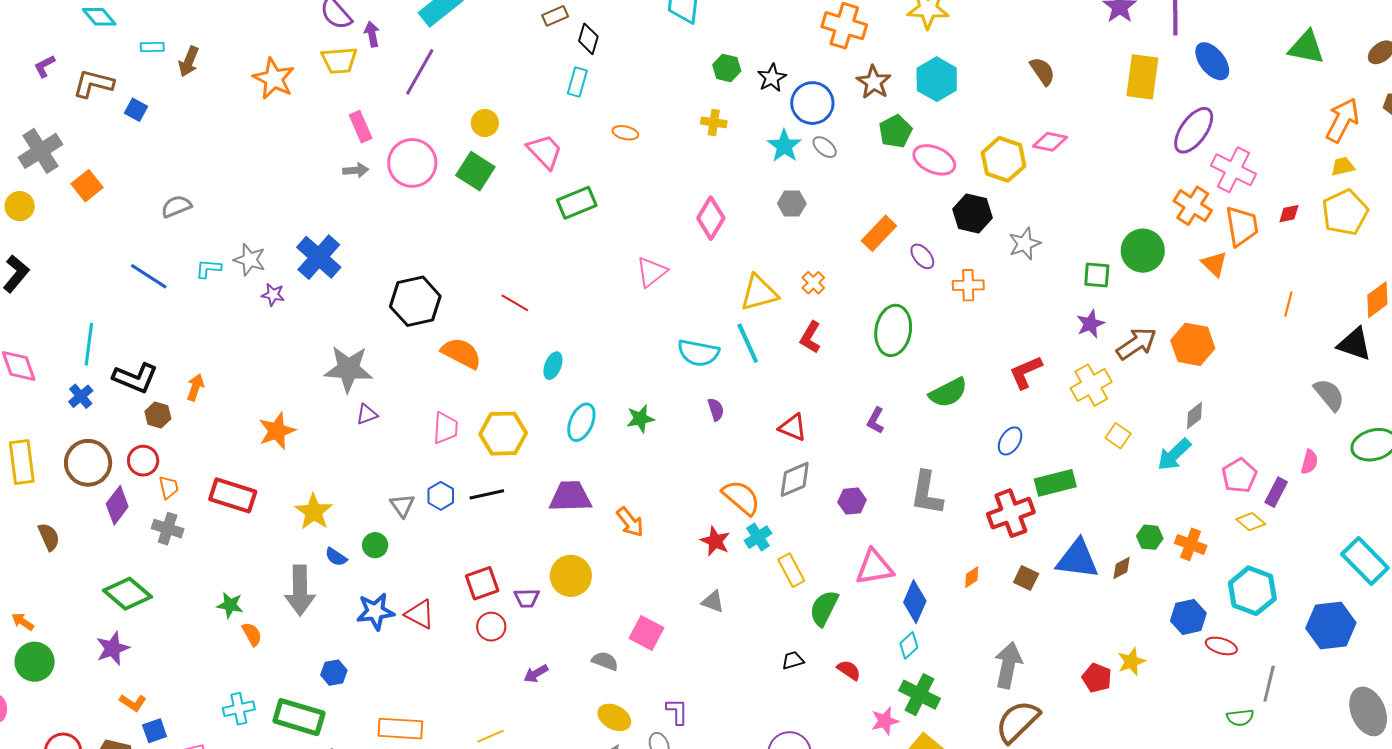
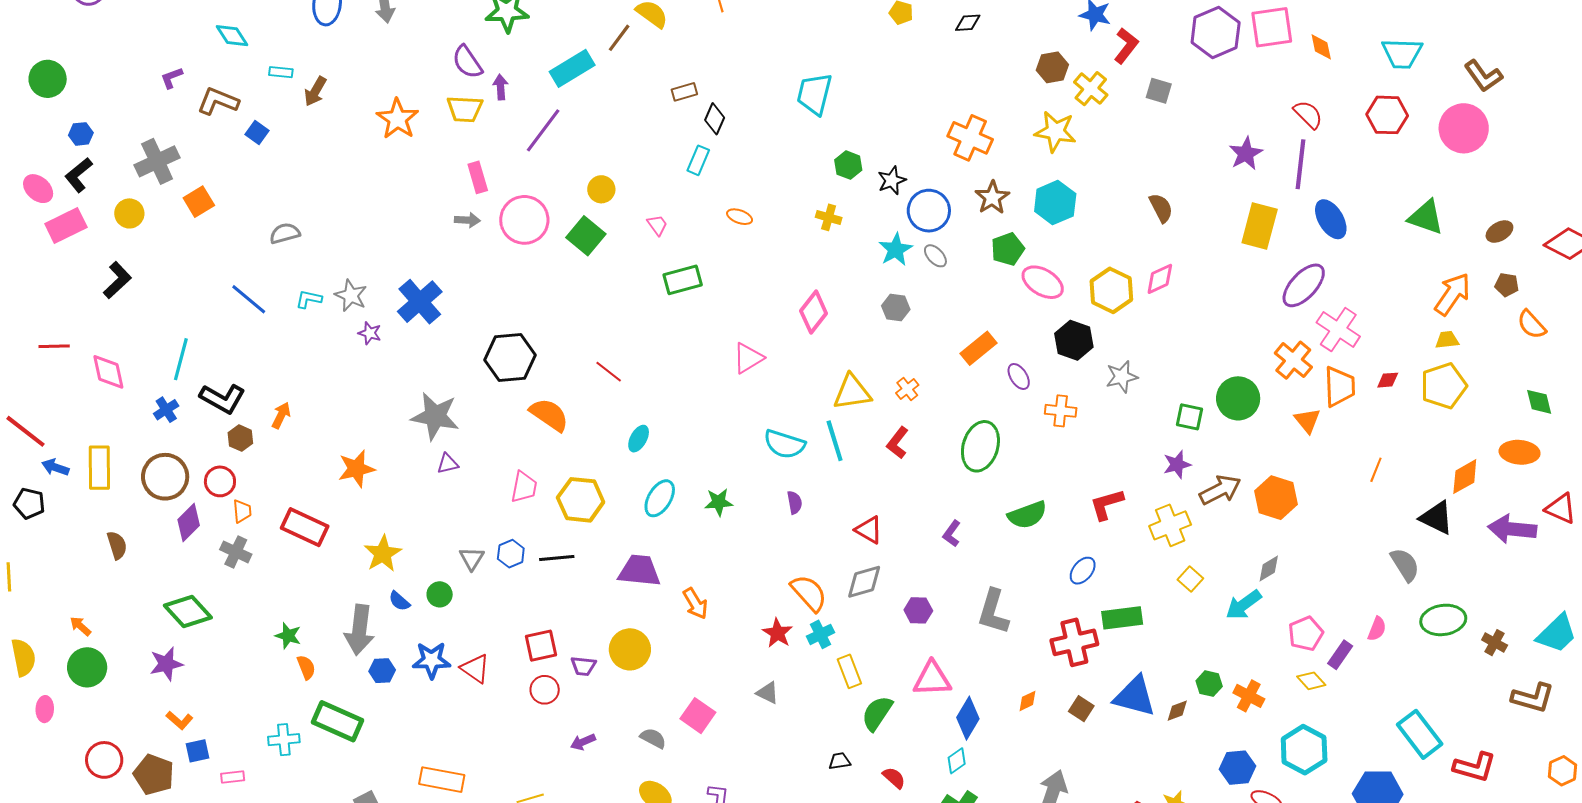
pink diamond: (1050, 142) -> (1160, 279), turned -44
pink trapezoid: (545, 151) -> (657, 225), size x0.6
blue hexagon: (334, 673) -> (382, 671), moved
green rectangle: (299, 717) -> (338, 721), moved

